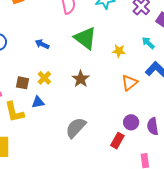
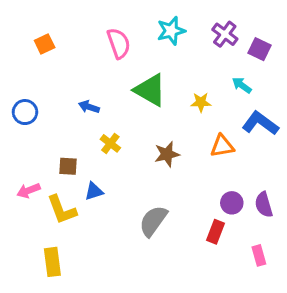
yellow cross: (44, 78) -> (110, 143), moved
brown star: (81, 79) -> (167, 154), moved, turned 30
orange triangle: (130, 83) -> (222, 146), turned 36

